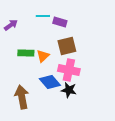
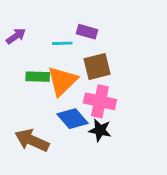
cyan line: (43, 16) -> (62, 43), moved
orange triangle: (43, 56) -> (62, 81), size x1.6
brown arrow: (22, 97) -> (32, 140), turned -55

